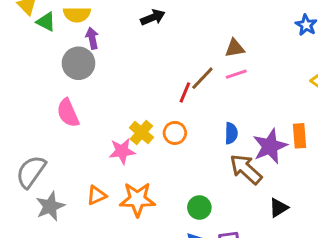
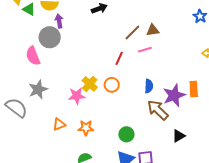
pink line: (236, 74) -> (145, 50), moved
brown line: (202, 78) -> (132, 32), moved
pink semicircle: (68, 113) -> (33, 56), moved
gray semicircle: (31, 172) -> (16, 108), turned 90
orange star: (137, 199) -> (86, 128), size x0.7
gray star: (50, 206) -> (38, 89), moved

